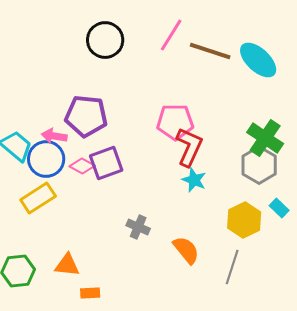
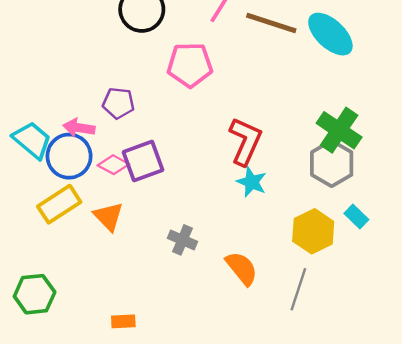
purple pentagon: (86, 116) -> (118, 103), size x0.6
pink pentagon: (175, 122) -> (190, 65), moved
orange triangle: (67, 265) -> (109, 217), moved, turned 40

